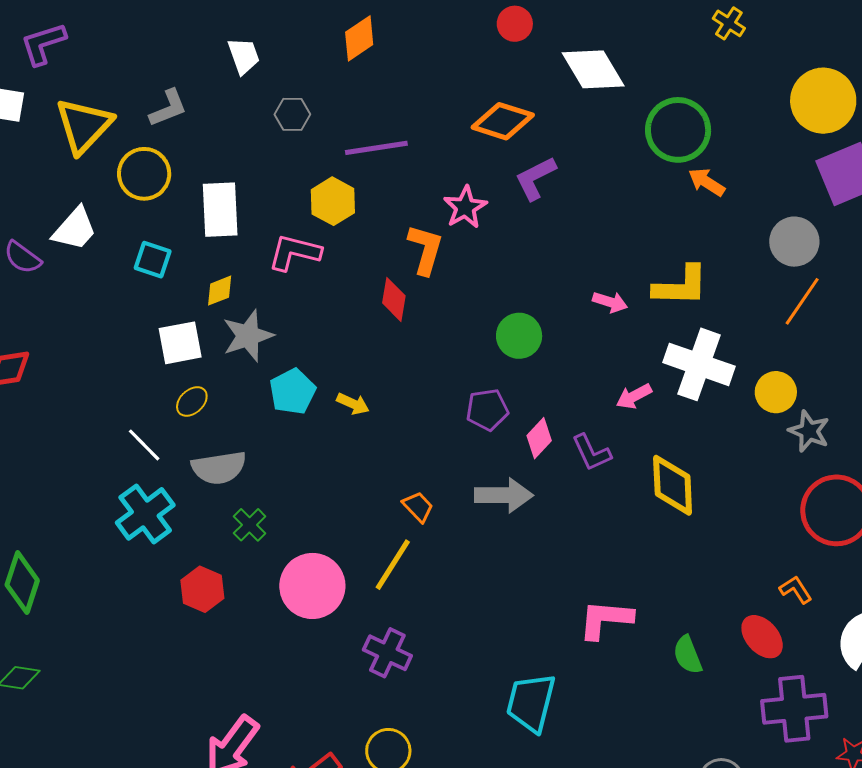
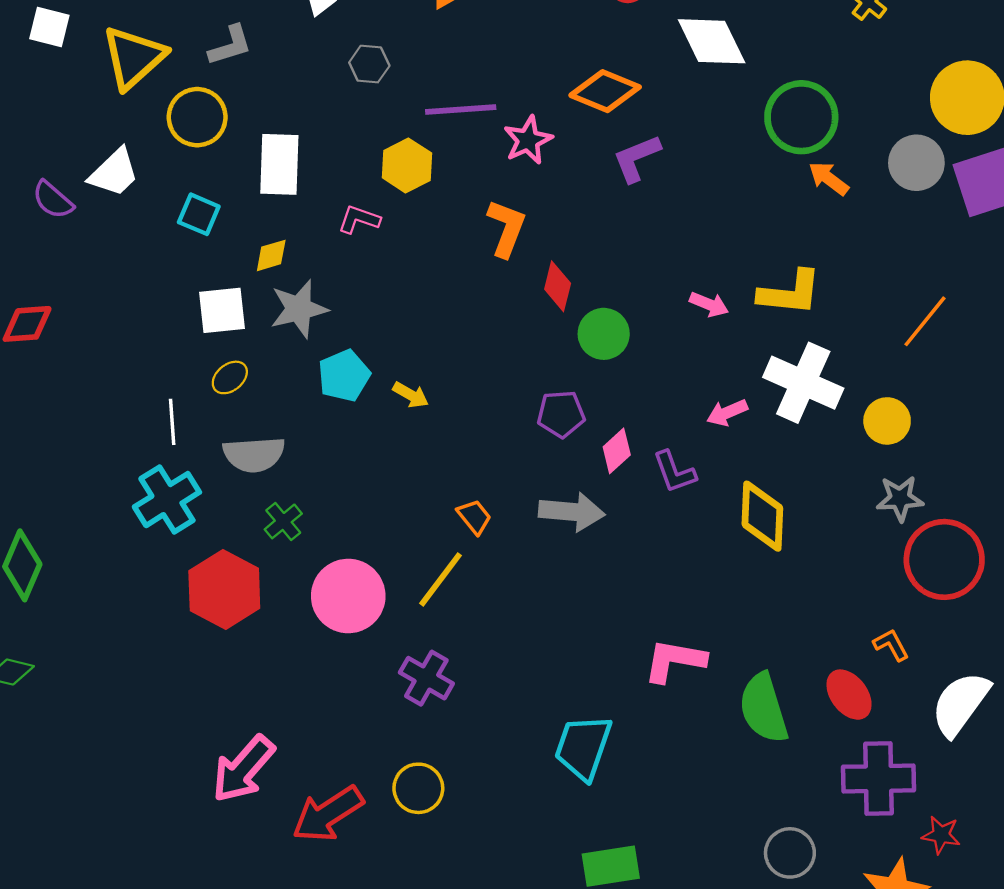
pink star: (465, 207) -> (528, 140), moved
gray circle: (794, 242) -> (916, 163), moved
pink L-shape: (294, 252) -> (359, 219), size x0.7
red diamond: (394, 299) -> (558, 286), moved
gray star: (809, 431) -> (900, 498), moved, turned -30
white line: (144, 445) -> (172, 422), turned 36
red hexagon: (202, 589) -> (224, 590), size x1.5
green semicircle: (688, 655) -> (764, 708), size x1.6

